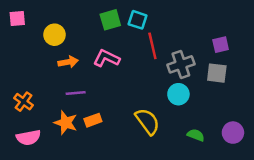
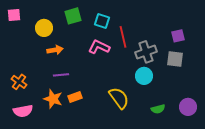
green square: (110, 20) -> (73, 16), moved
cyan square: (138, 20) -> (102, 21), moved
pink L-shape: (107, 58) -> (99, 47), moved
green semicircle: (196, 135) -> (158, 109), turned 144

